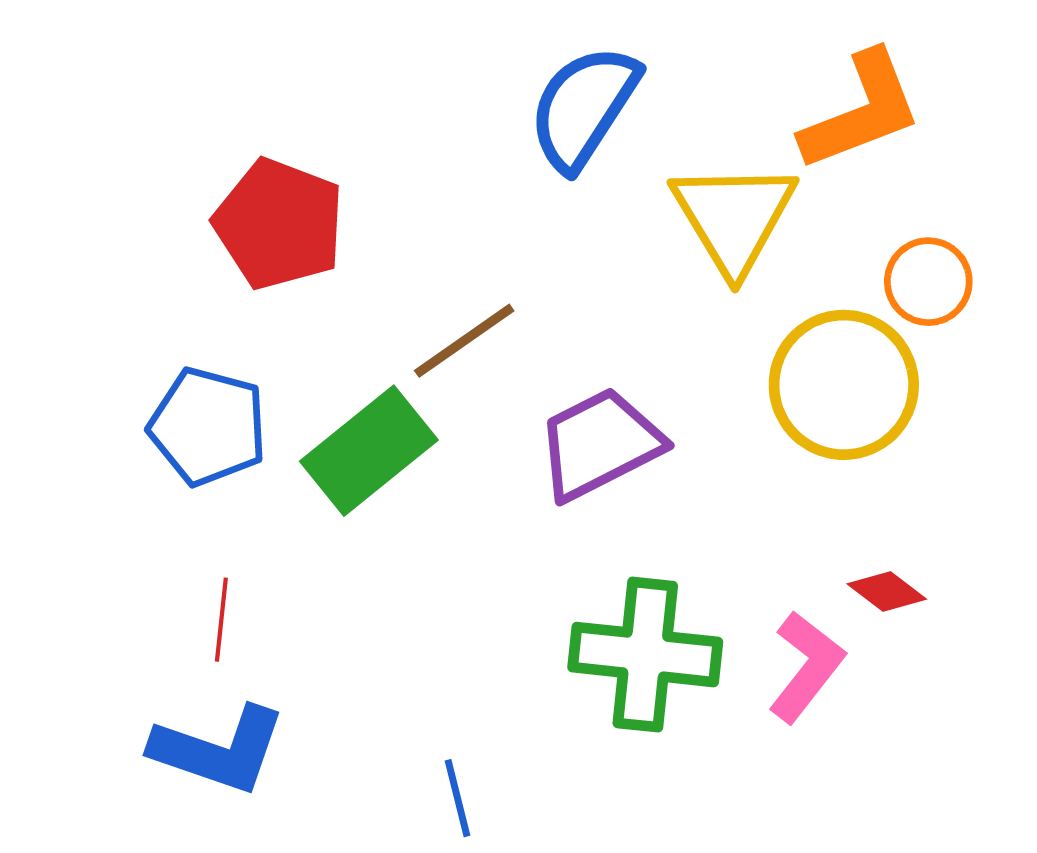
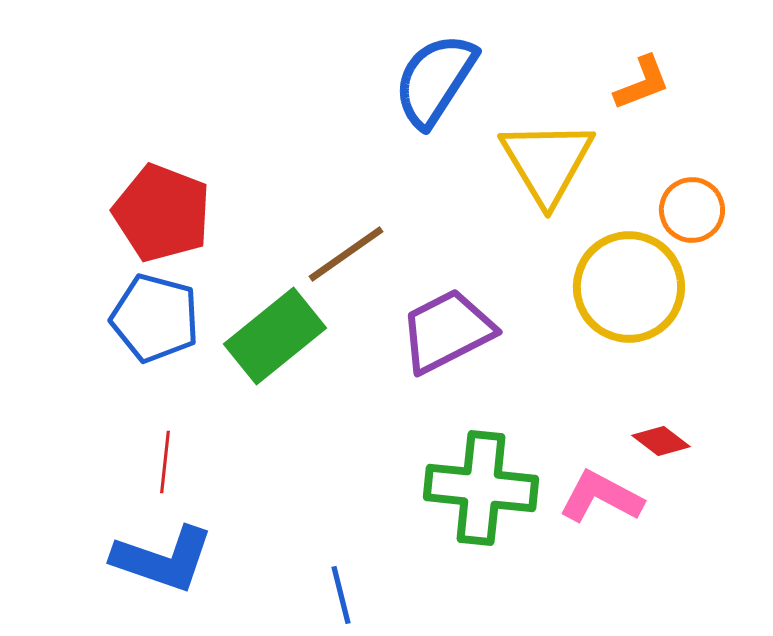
orange L-shape: (861, 111) -> (642, 83), size x0.6
red pentagon: (279, 224) -> (162, 213), moved
pink L-shape: (806, 667) -> (601, 497), turned -100

